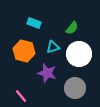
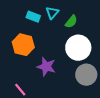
cyan triangle: (53, 47) -> (52, 13), moved, turned -32
gray circle: (75, 88) -> (86, 75), moved

